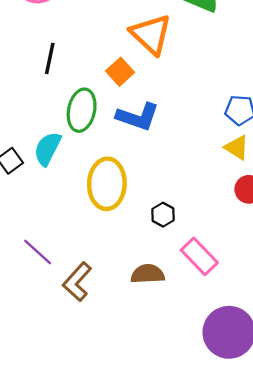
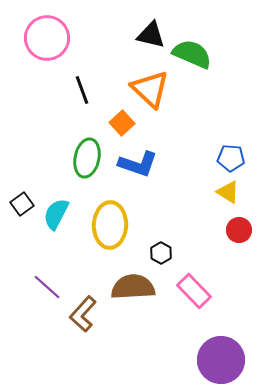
black line: (50, 58) -> (82, 90), moved, turned -32
cyan semicircle: (48, 149) -> (56, 214), moved
brown semicircle: (148, 274) -> (133, 287), moved, size x1.4

